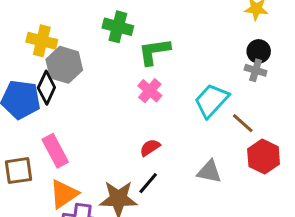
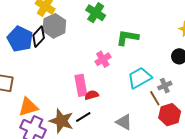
green L-shape: (154, 52) -> (127, 38), moved
gray cross: (256, 70) -> (165, 86), moved, turned 32
pink rectangle: (55, 151) -> (81, 85), moved
red hexagon: (264, 157) -> (170, 115), moved

